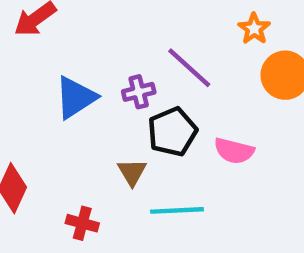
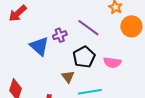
purple cross: (139, 92) -> (60, 35), moved
blue triangle: (76, 97) -> (39, 46), turned -40

